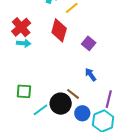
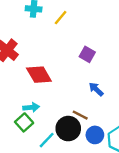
red diamond: (59, 30) -> (39, 75), moved, turned -35
cyan arrow: (24, 43) -> (31, 107), moved
green square: (24, 91) -> (24, 122), turned -35

